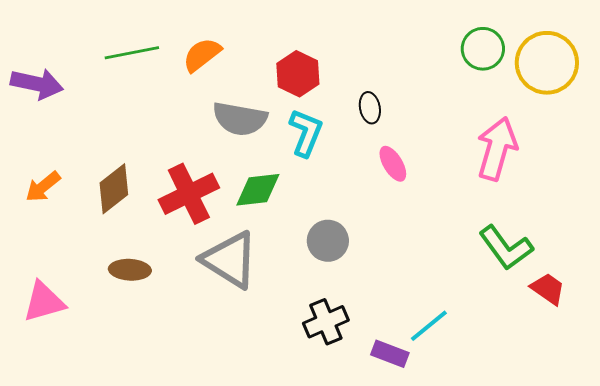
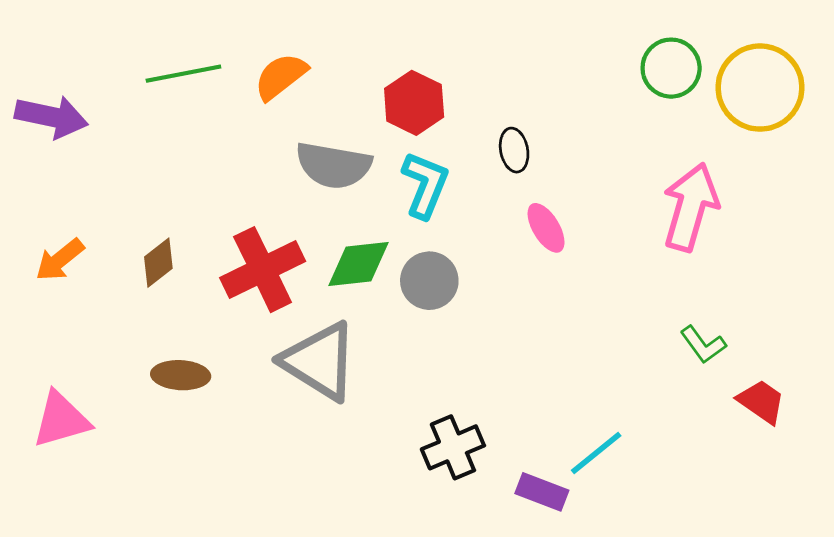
brown diamond: (114, 189) -> (158, 263), size x0.7
gray circle: (328, 241) -> (429, 281), moved
green L-shape: (506, 248) -> (703, 345), size x0.6

